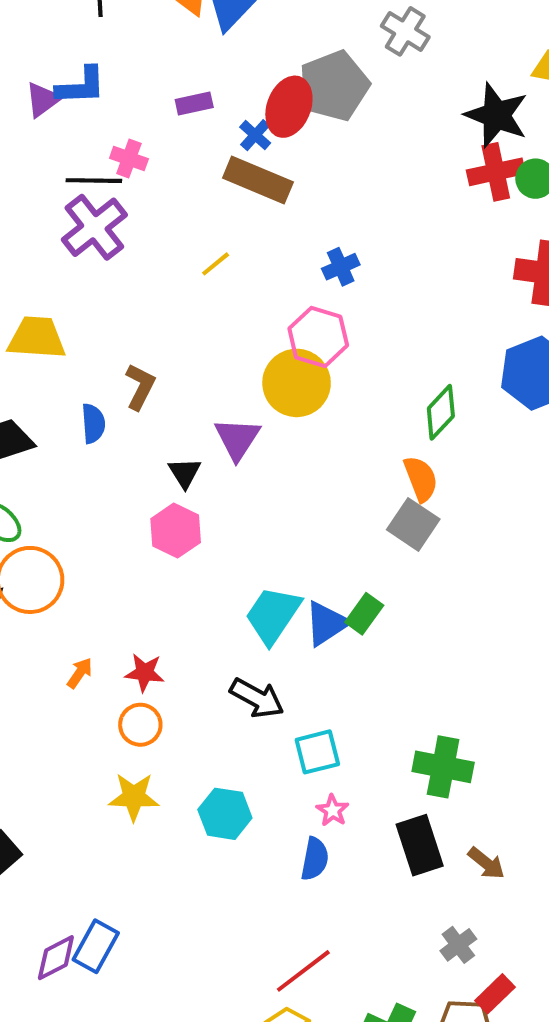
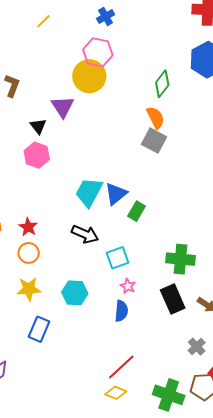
green rectangle: (364, 614) -> (136, 211), moved
red star: (145, 673) -> (28, 227), turned 30
blue rectangle: (96, 946) -> (39, 329), moved

